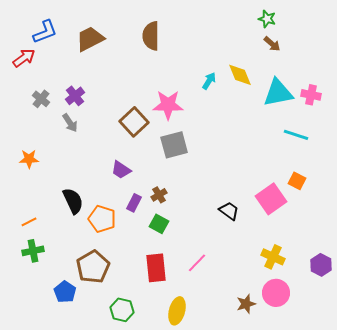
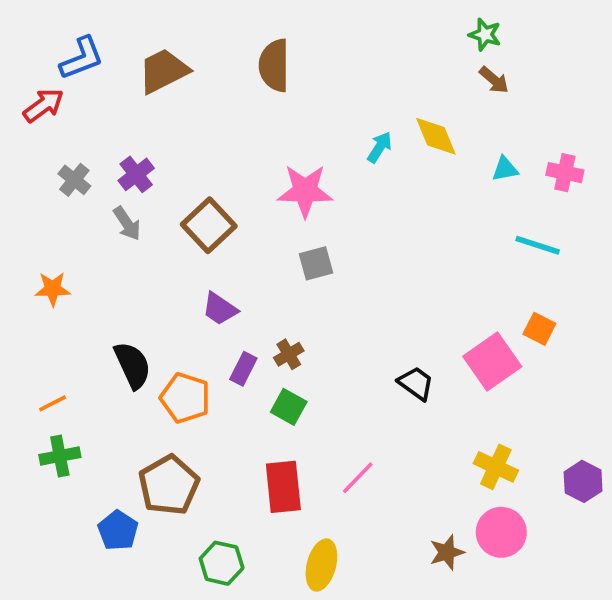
cyan triangle: (278, 93) -> (505, 169), size x0.5
brown square: (134, 122) -> (209, 225), moved
gray square: (174, 145) -> (316, 263), size x0.7

